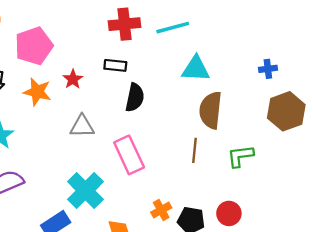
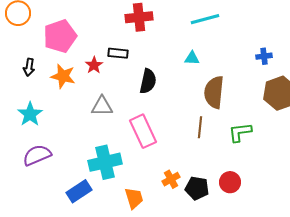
cyan line: (173, 28) -> (205, 19), moved
black rectangle: (115, 65) -> (118, 53), moved
cyan triangle: (196, 69) -> (192, 58), moved, size x0.6
cyan cross: (85, 191) -> (105, 162), turned 32

